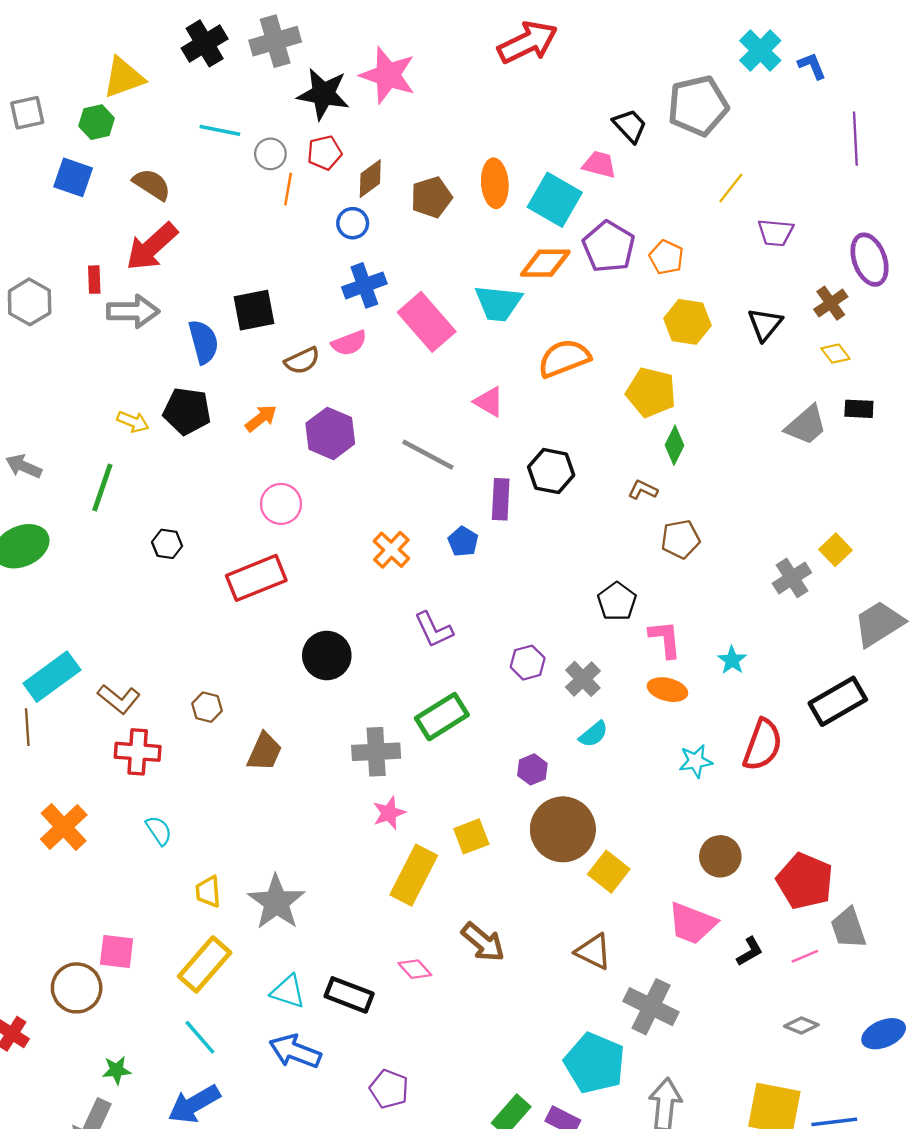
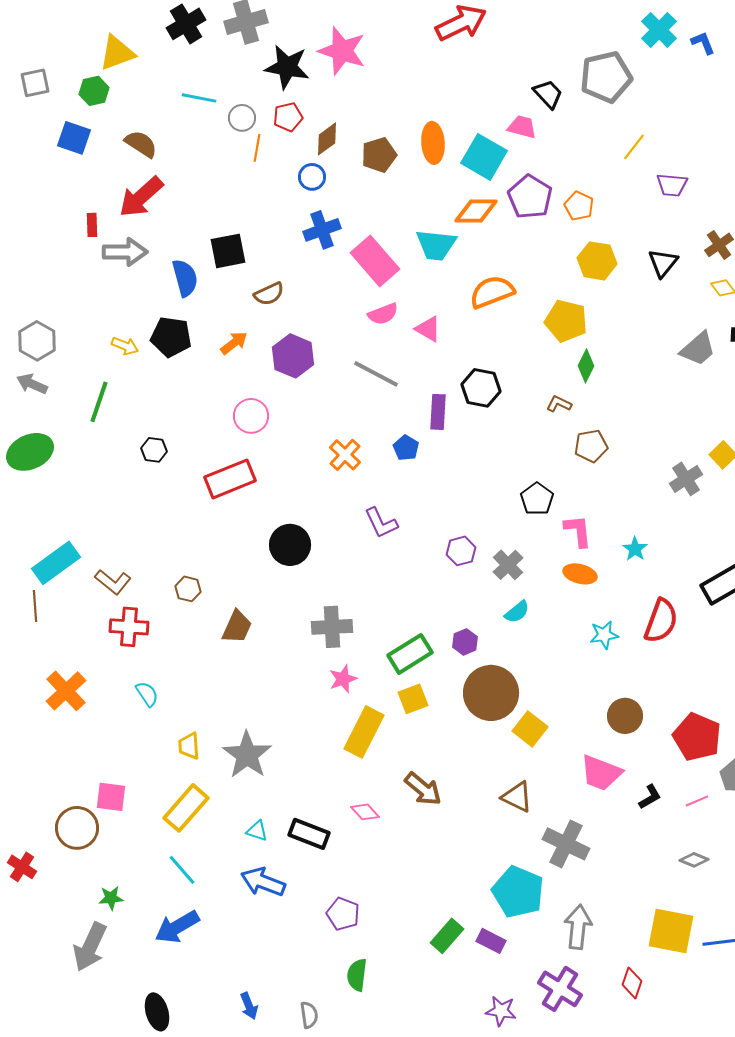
gray hexagon: (30, 302) -> (37, 341), moved
pink semicircle: (349, 343) -> (383, 314), moved
green rectangle: (442, 717) -> (410, 654), moved
cyan triangle: (288, 991) -> (257, 831), size x0.7

